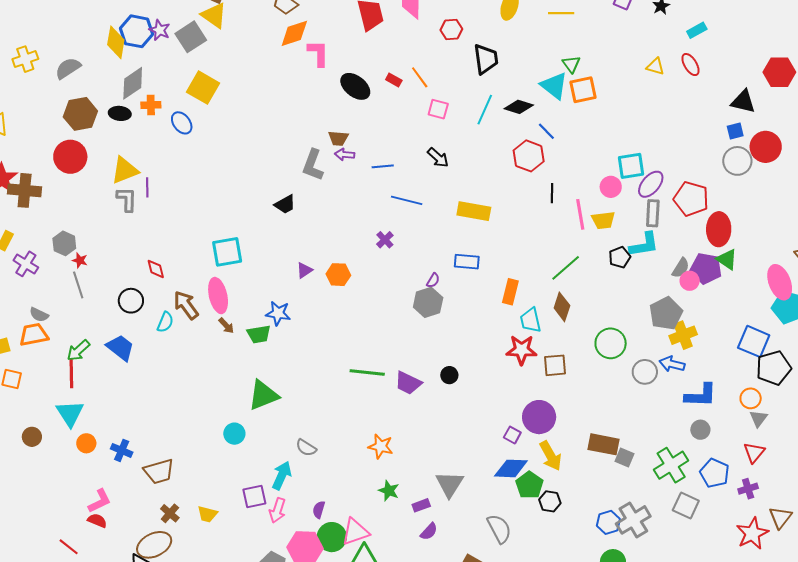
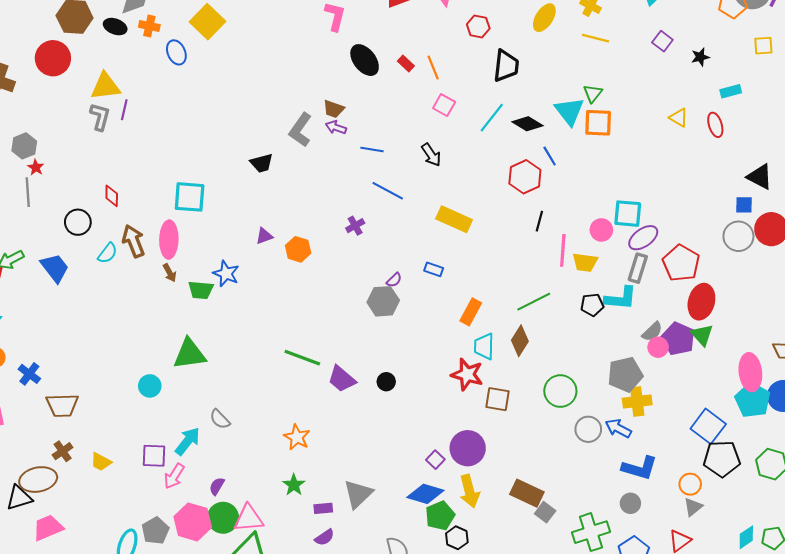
blue rectangle: (467, 262) -> (434, 269), size x0.7

